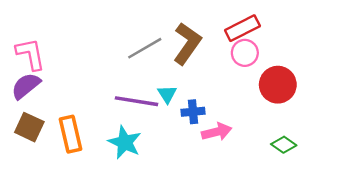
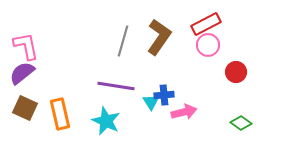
gray line: (145, 48) -> (123, 41), turned -44
red circle: (278, 85) -> (236, 72), size x0.7
cyan triangle: (167, 94) -> (151, 102), moved

